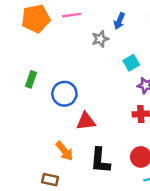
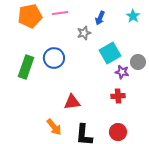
cyan square: (131, 63) -> (110, 53), size x1.5
green rectangle: (31, 79) -> (26, 67), size x1.6
blue circle: (64, 94) -> (54, 58), moved

